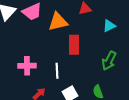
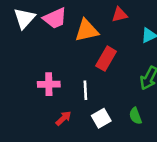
red rectangle: (74, 45) -> (106, 59), turned 30

